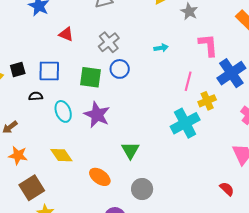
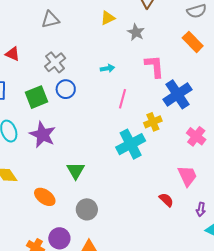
green square: (91, 77) -> (37, 97), turned -30
pink line: (188, 81) -> (123, 99), moved
red semicircle: (227, 189) -> (166, 200), moved

